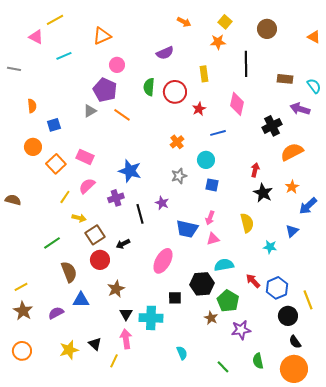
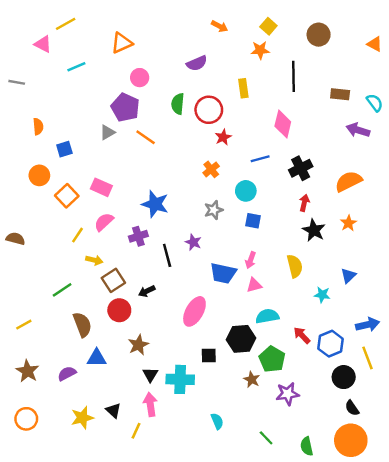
red star: (199, 109) -> (223, 137), moved
black cross: (272, 126) -> (301, 168), moved
blue arrow: (308, 206) -> (368, 325), moved, turned -150
yellow line: (21, 287) -> (24, 325), moved
green semicircle: (258, 361) -> (307, 446), moved

